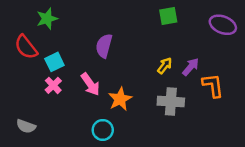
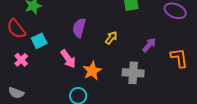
yellow arrow: (165, 66) -> (111, 38), moved
pink cross: (53, 85) -> (21, 60), moved
orange L-shape: (213, 85) -> (179, 58), moved

